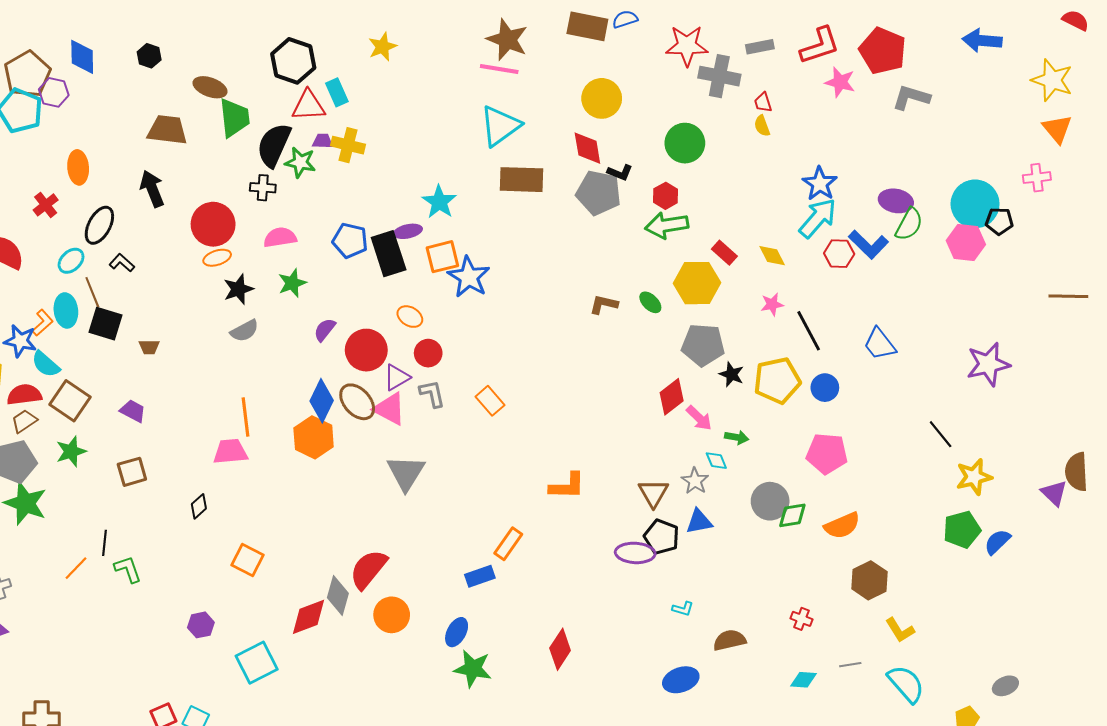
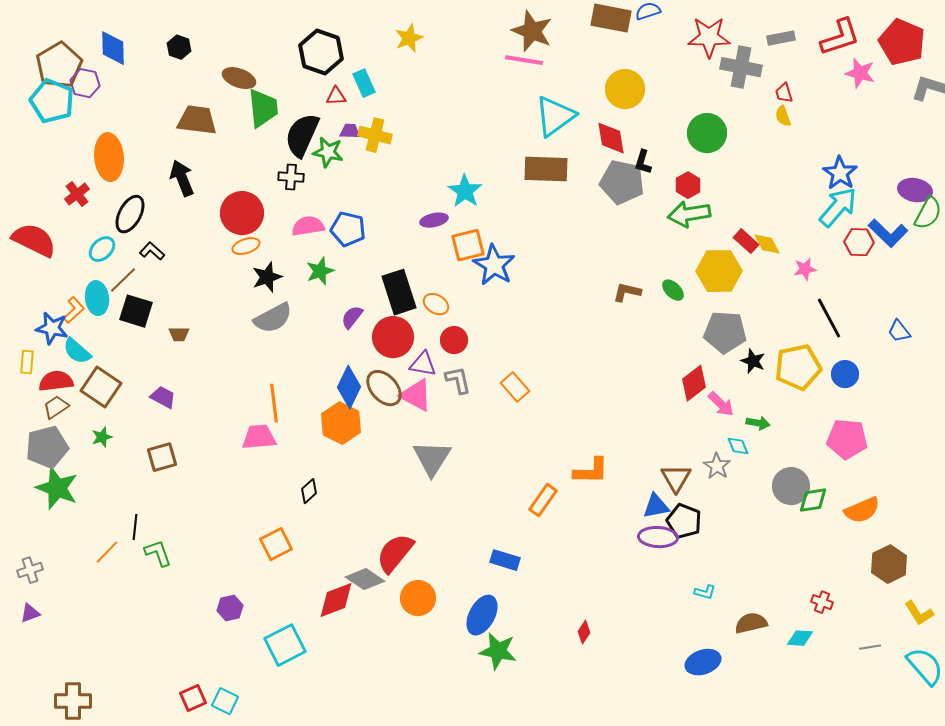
red triangle: (308, 106) -> (336, 96), size x0.6
cyan triangle: (500, 126) -> (555, 116), moved
orange ellipse: (78, 167) -> (109, 157), size x1.4
black L-shape: (620, 172) -> (643, 162), turned 85
blue pentagon: (350, 240) -> (348, 229), moved
black rectangle: (389, 254) -> (399, 292), moved
yellow diamond: (772, 256) -> (767, 244), moved
brown line: (92, 292) -> (123, 280), turned 68
pink star: (772, 304) -> (805, 269), moved
gray semicircle: (245, 331) -> (273, 318), size x1.4
blue trapezoid: (880, 344) -> (899, 331), size x0.7
purple triangle: (397, 377) -> (423, 364), turned 40
green star: (71, 451) -> (102, 437), size x0.7
black diamond: (199, 506) -> (309, 491), moved
blue triangle: (699, 522) -> (656, 506), moved
orange rectangle: (508, 544) -> (543, 500), moved
orange square: (248, 560) -> (276, 544), turned 36
blue rectangle: (480, 576) -> (505, 560), turned 36
gray diamond: (338, 596) -> (365, 579), turned -72
blue ellipse: (457, 632) -> (482, 615), size x1.4
red diamond: (560, 649) -> (584, 632), size x0.6
cyan diamond: (804, 680) -> (800, 638), moved

